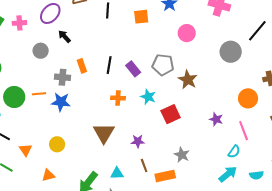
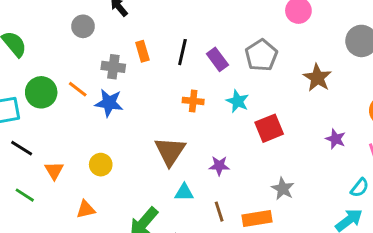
gray pentagon: (163, 65) -> (261, 55), turned 30
brown star: (188, 80) -> (317, 78), moved
orange line: (39, 94) -> (78, 89), turned 40
brown line: (144, 165) -> (219, 212), moved
cyan triangle: (117, 173) -> (184, 192), moved

